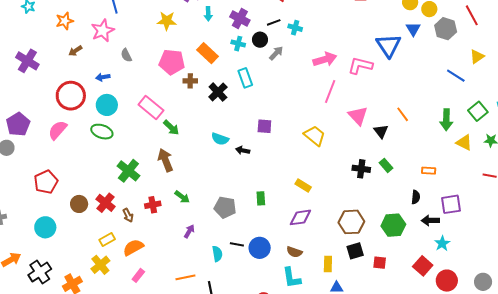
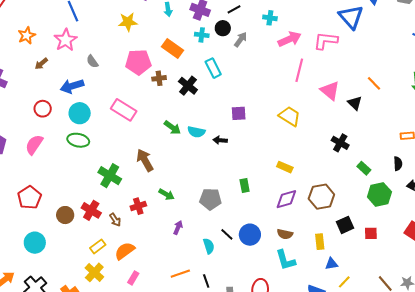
cyan cross: (295, 28) -> (270, 18), moved
blue arrow: (103, 77) -> (72, 86), size x1.6
red circle: (71, 96) -> (43, 109), size x0.6
green arrow: (171, 128) -> (172, 128), moved
green rectangle: (386, 165) -> (364, 168), moved
black cross: (361, 169) -> (340, 143), turned 30
brown hexagon: (351, 222) -> (321, 197), moved
black line: (237, 244) -> (227, 234), turned 40

